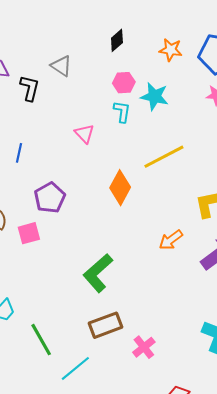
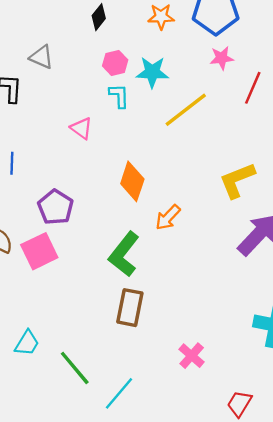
yellow line: (164, 157) -> (186, 110), moved
pink square: (29, 233) -> (39, 251), size x1.4
orange arrow: (171, 240) -> (168, 217), moved
green L-shape: (98, 273) -> (124, 254), moved
brown rectangle: (105, 325) -> (130, 308), moved, turned -48

